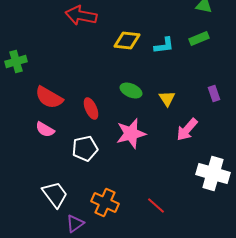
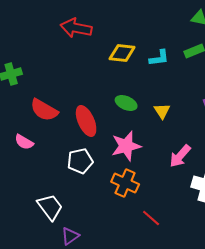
red ellipse: (91, 109) -> (86, 121), size x1.4
pink semicircle: (45, 130) -> (24, 142), moved
pink arrow: (187, 130) -> (180, 156), moved
orange cross: (105, 203) -> (125, 183), moved

